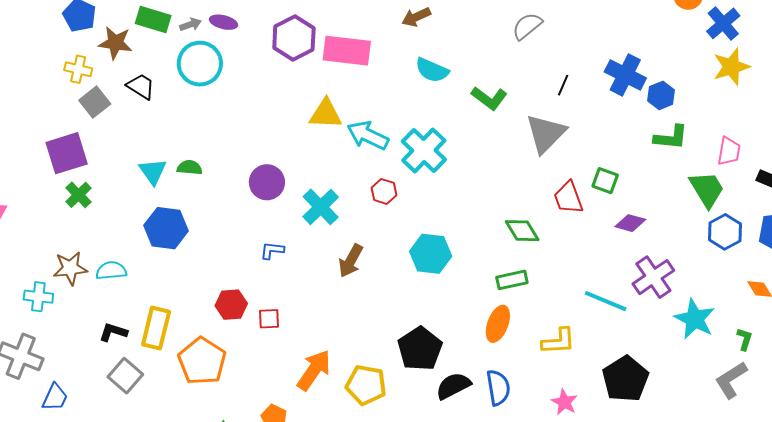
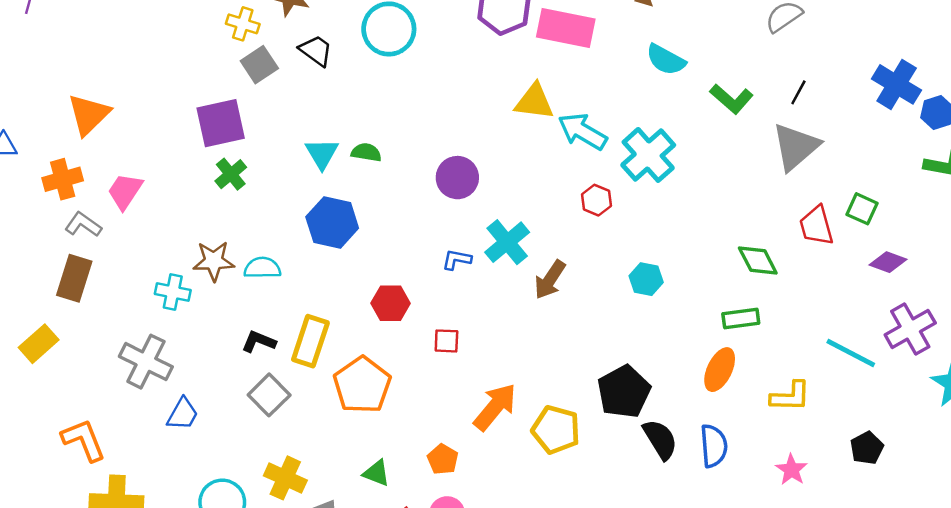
black line: (563, 85) -> (798, 92), moved
cyan cross: (321, 207) -> (507, 242), moved
cyan hexagon: (431, 254) -> (646, 279), size x0.7
red hexagon: (231, 305) -> (390, 303), moved
black pentagon: (625, 379) -> (867, 448), size x0.6
black semicircle: (453, 386) -> (660, 439), turned 81

